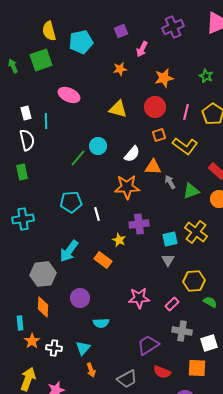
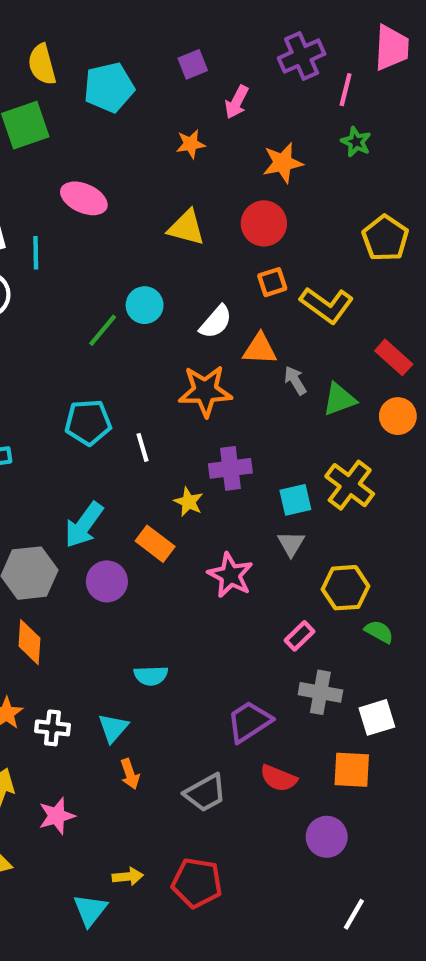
green star: (206, 76) -> (356, 142), moved
pink line: (186, 112) -> (346, 90), moved
purple circle: (80, 298) -> (107, 581), moved
pink star: (139, 298) -> (230, 575), moved, turned 30

